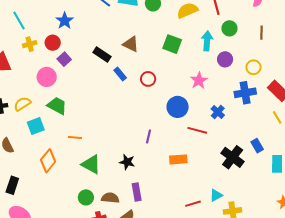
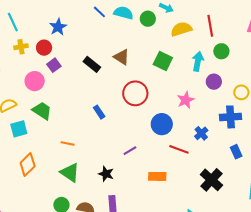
blue rectangle: (120, 74) -> (99, 112), moved
red circle: (148, 79) -> (135, 93), size x1.6
orange line: (75, 137) -> (68, 144), moved
purple line: (149, 137) -> (130, 151), turned 40
blue rectangle: (257, 146) -> (236, 152), moved

